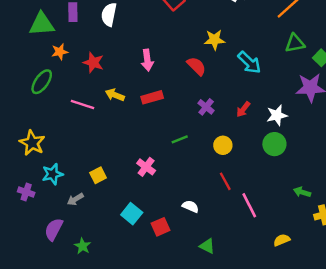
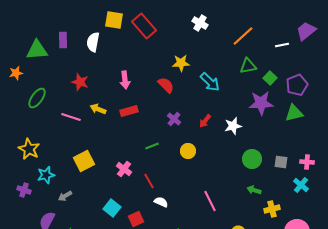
orange star: (60, 52) -> (16, 73), moved
green circle: (274, 144) -> (252, 159), moved
yellow square: (98, 175) -> (84, 161), moved, size x1.5
red line: (225, 181) -> (149, 181), moved

